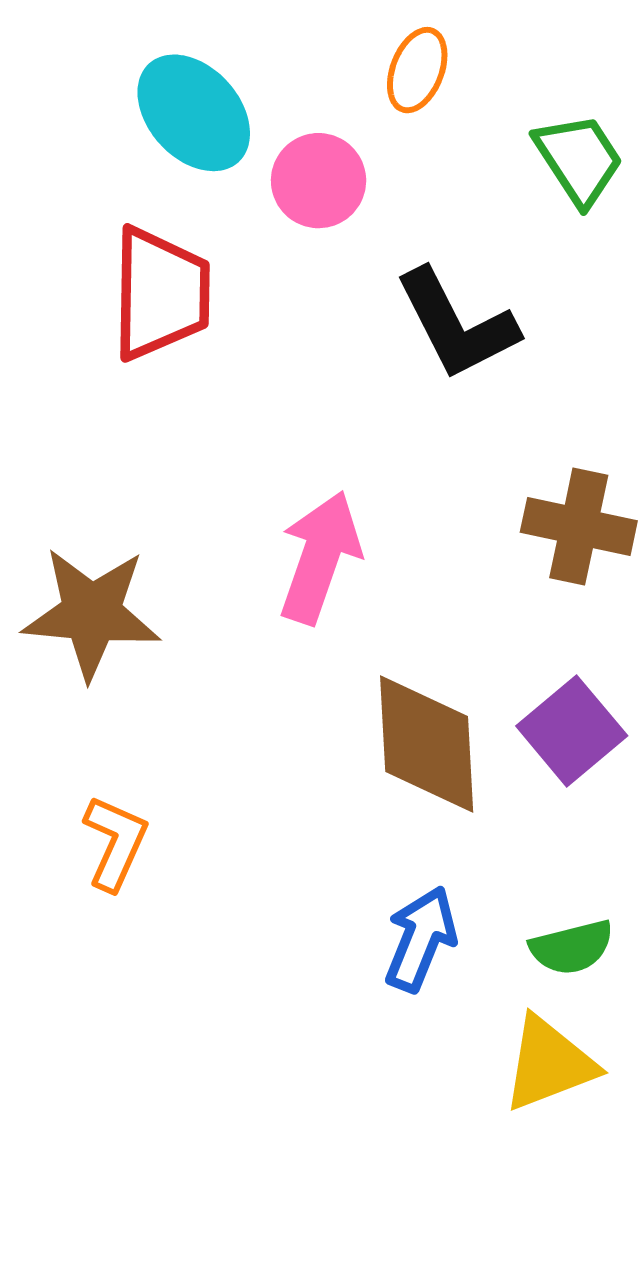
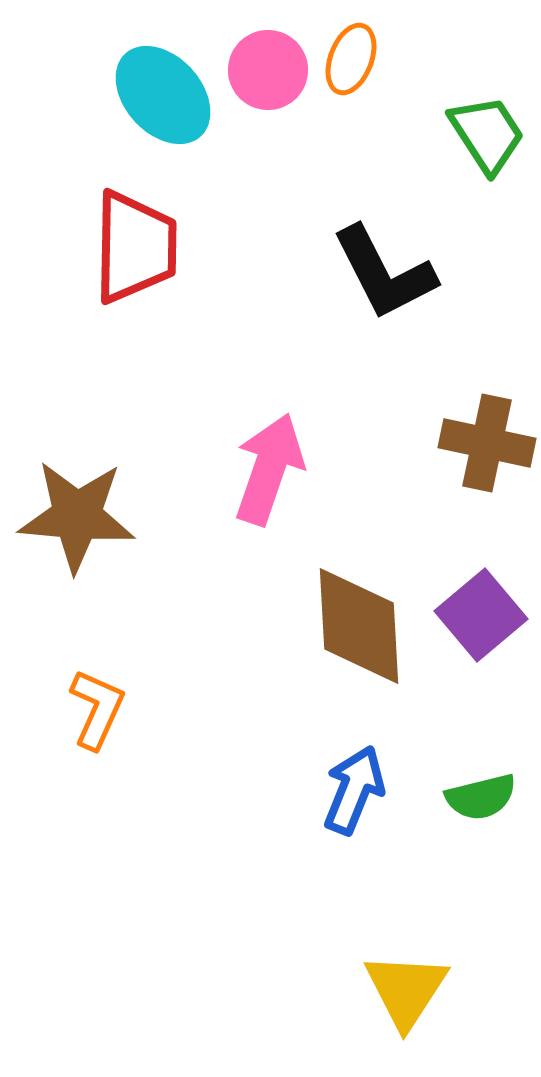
pink circle: (319, 181) -> (268, 70), moved
yellow triangle: (549, 1064) -> (406, 990), moved, turned -36

